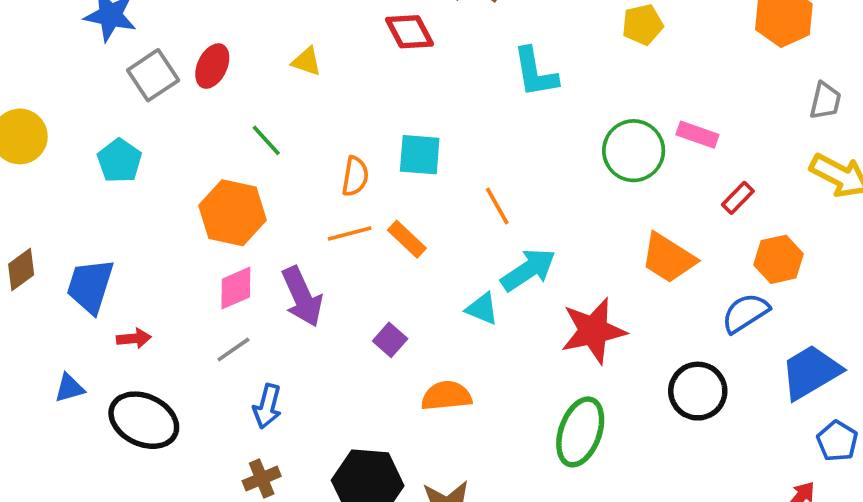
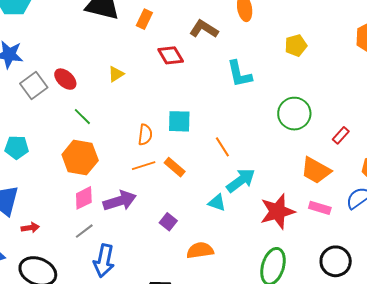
yellow triangle: (306, 61) -> (116, 74), turned -48
red ellipse: (212, 66) -> (65, 79), turned -70
pink rectangle: (697, 135) -> (320, 208), moved
green line: (266, 140) -> (82, 117), moved
cyan pentagon: (120, 161) -> (17, 147), moved, turned -30
red rectangle: (738, 198) -> (341, 135), moved
purple arrow: (302, 297) -> (120, 201), turned -80
black circle: (698, 391) -> (336, 261), moved
blue arrow: (267, 406) -> (104, 261), size x1.4

